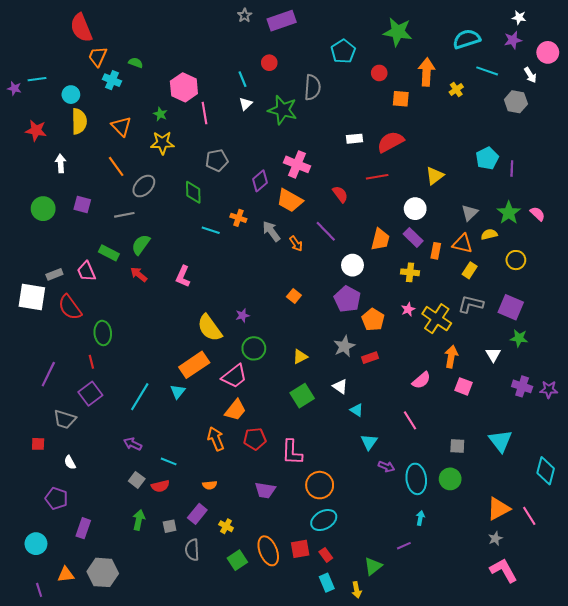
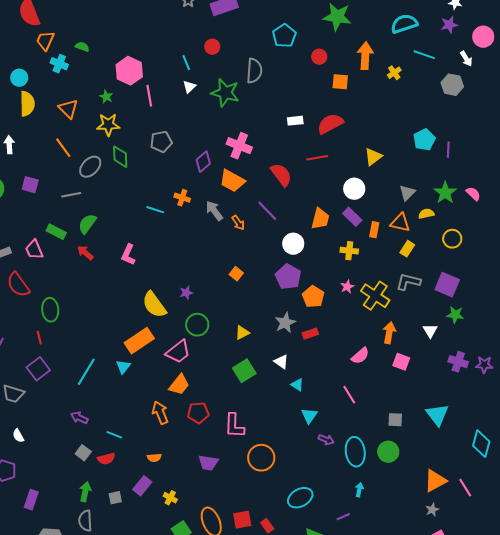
green diamond: (193, 192) -> (120, 157), moved
red semicircle: (340, 194) -> (281, 175), size x1.4
cyan ellipse: (324, 520) -> (300, 498), moved
gray semicircle: (192, 550) -> (85, 521), moved

